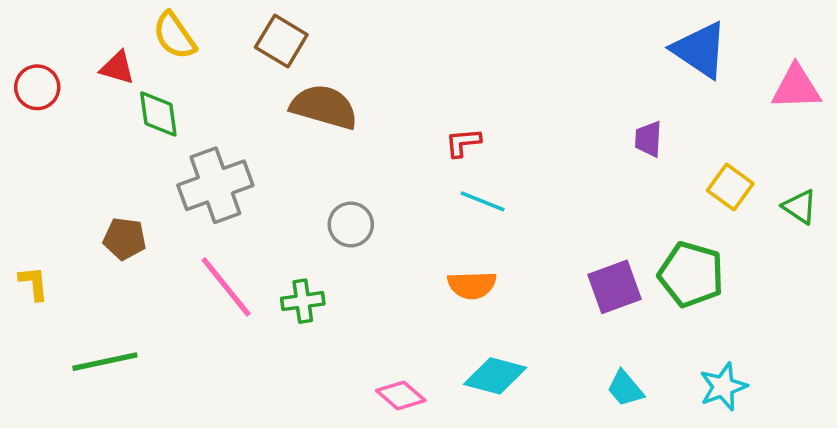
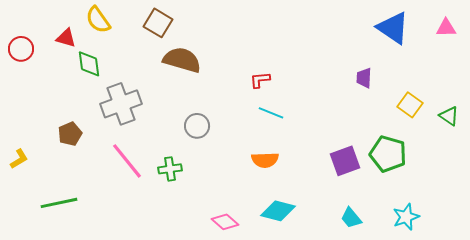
pink triangle: (796, 87) -> (446, 28), moved, size x0.7
brown pentagon: (125, 239) -> (70, 134), turned -30
yellow L-shape: (34, 283) -> (19, 159), turned 65

